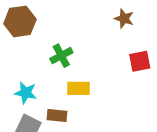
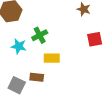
cyan star: (26, 93) -> (19, 46), moved

